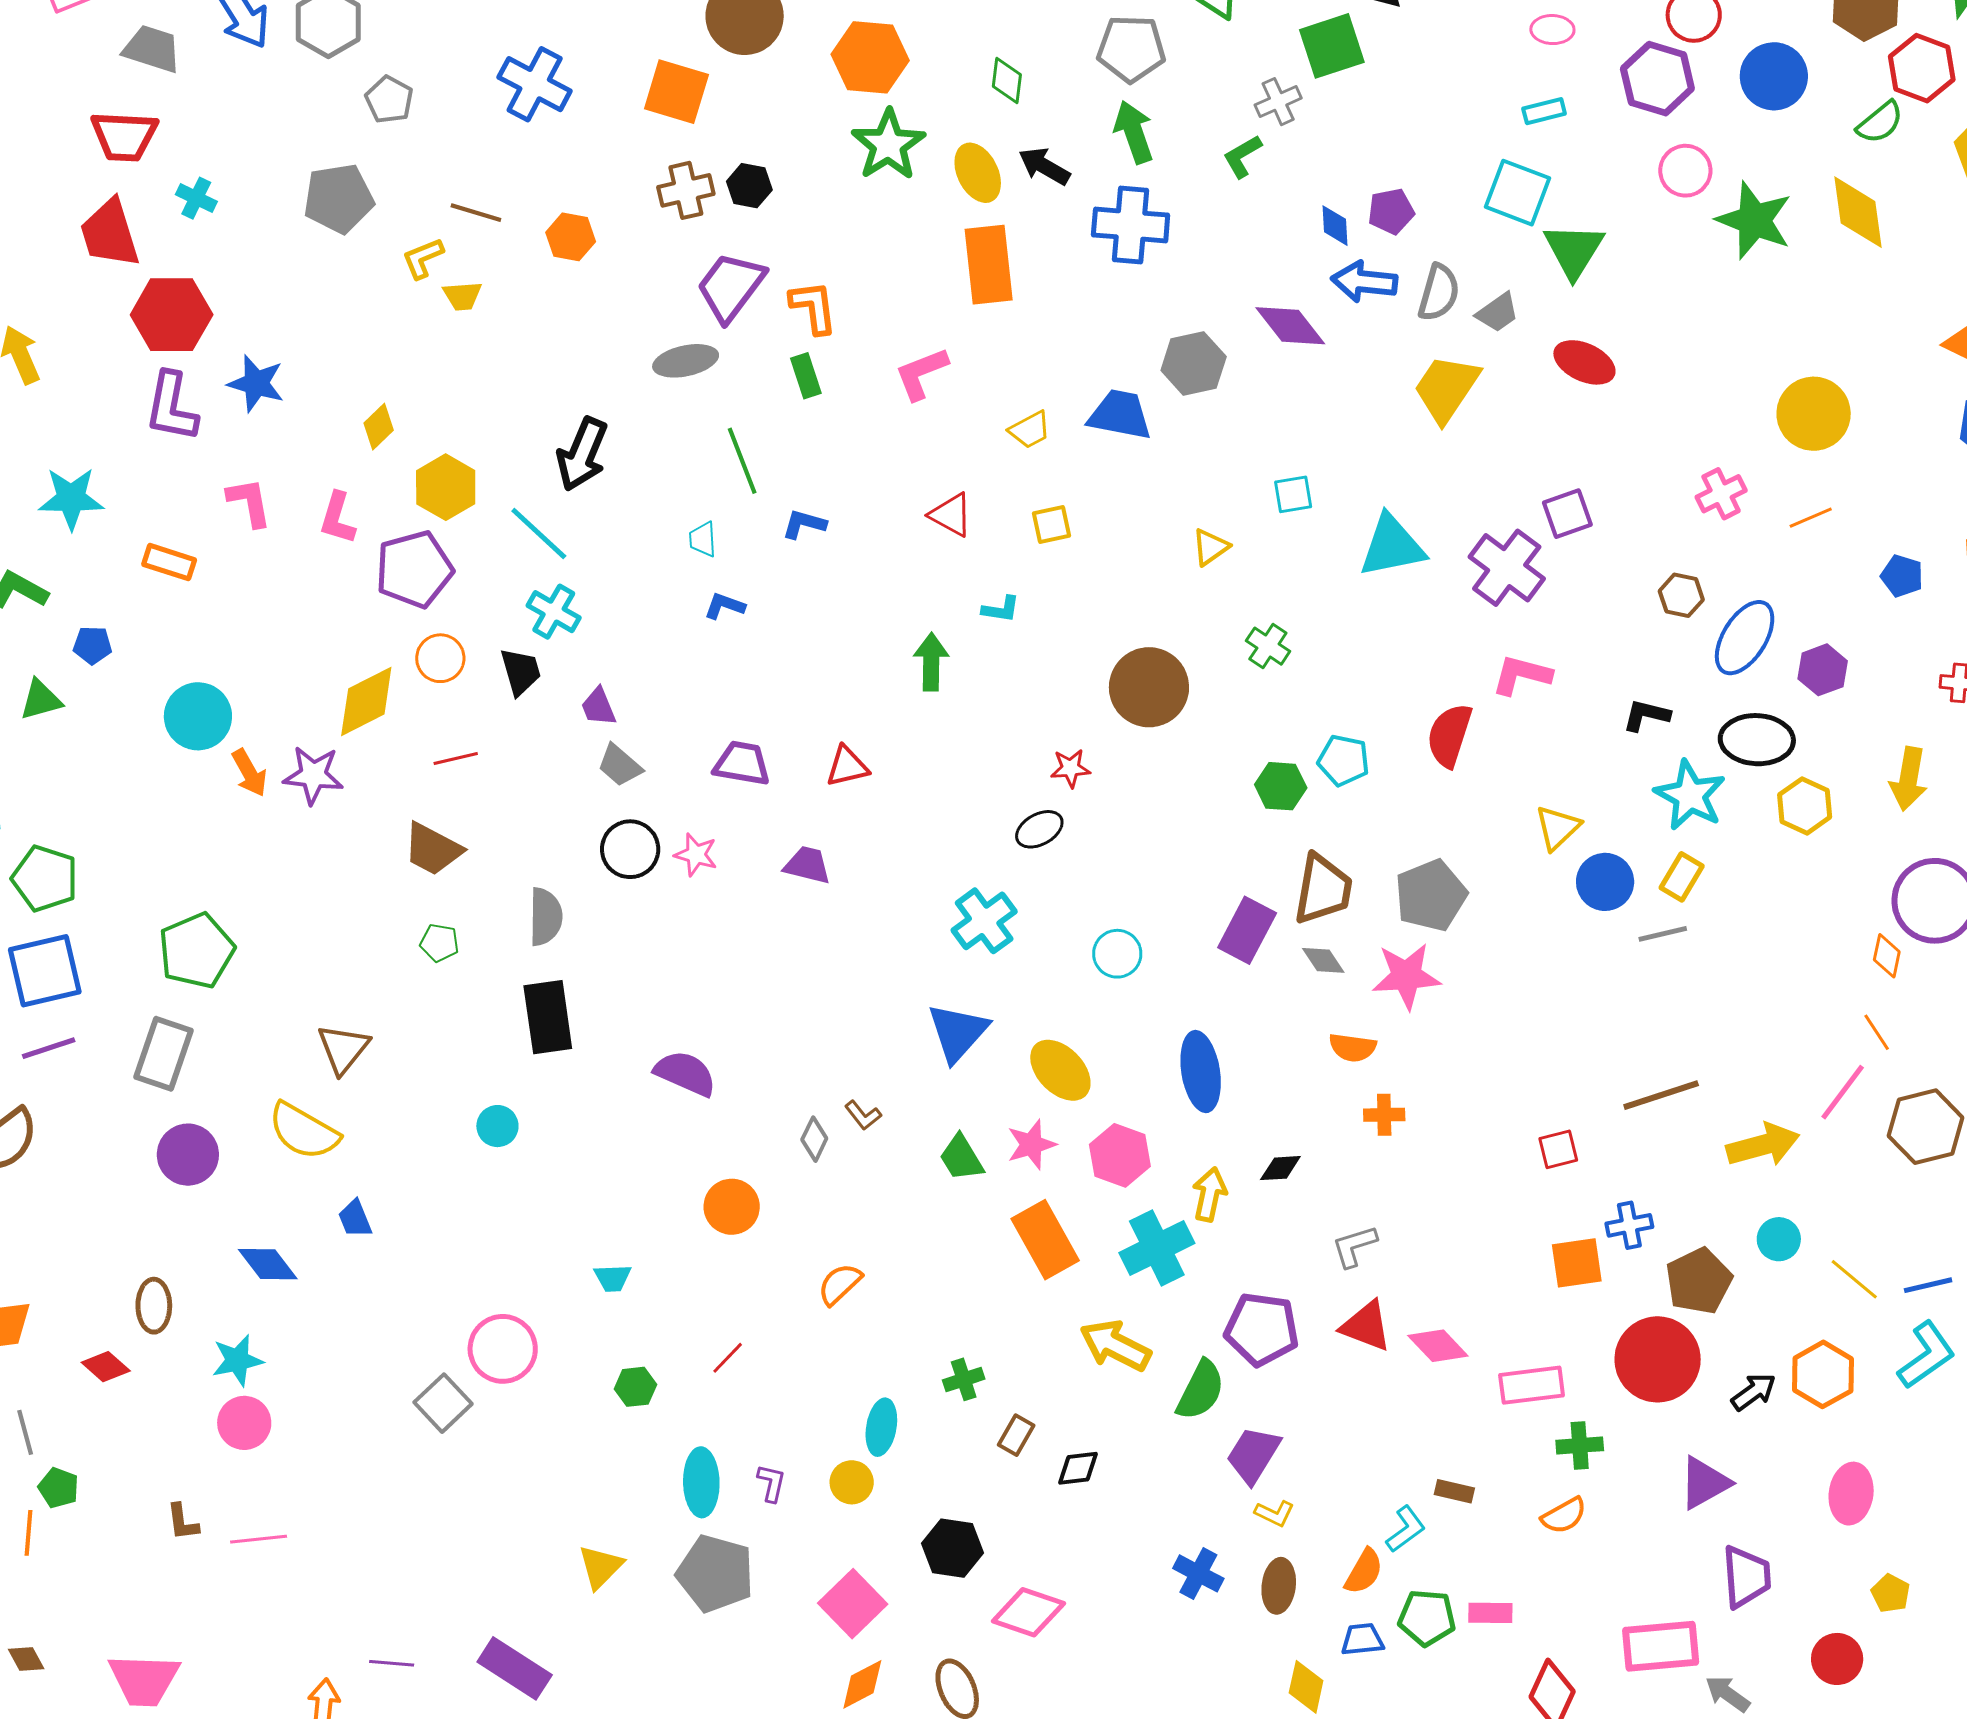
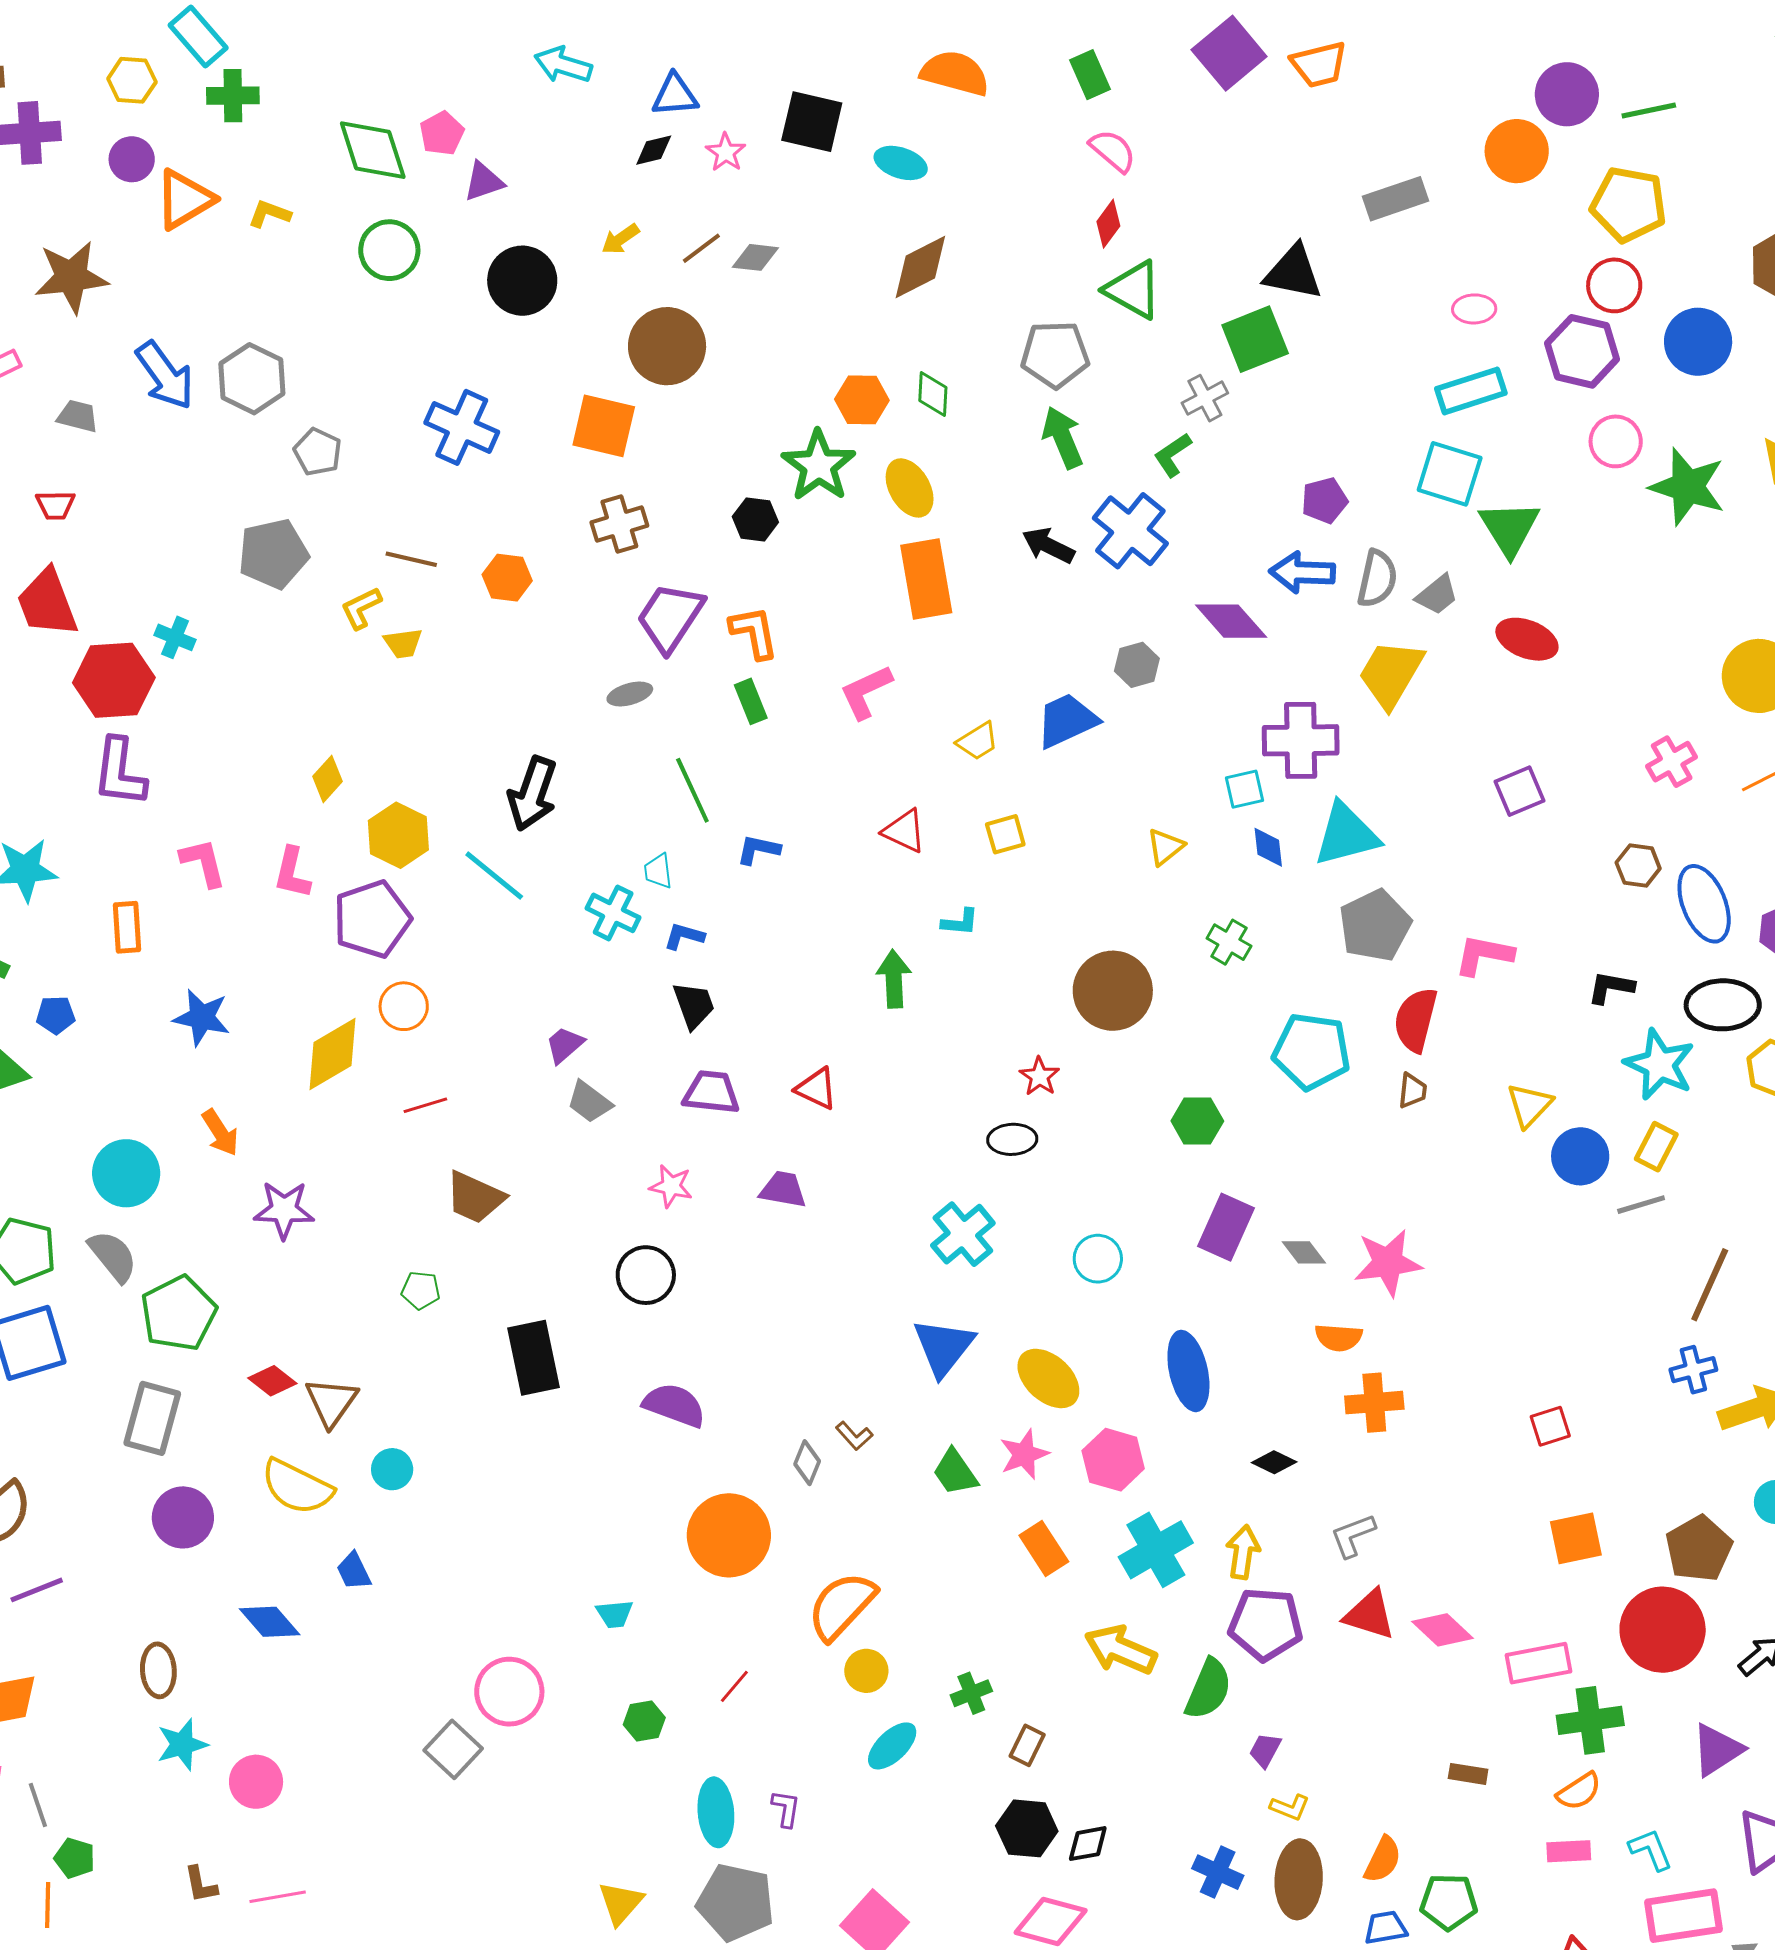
gray trapezoid: (152, 49) -> (78, 416), size x0.7
orange hexagon: (870, 57) -> (862, 400), moved, size x0.7
cyan rectangle: (1544, 111) -> (1471, 391), size x1.6
red trapezoid: (124, 136) -> (55, 505), size x0.6
black arrow: (1044, 166) -> (1048, 545), moved
black hexagon: (749, 186) -> (755, 519), moved
cyan cross: (196, 198) -> (175, 637), moved
blue cross: (1131, 225) -> (1130, 531), moved, turned 38
blue diamond: (1335, 226) -> (1268, 847), moved
gray ellipse: (686, 361) -> (630, 694), size x0.7
gray hexagon: (1194, 363) -> (1137, 665), size x0.7
blue star: (256, 383) -> (202, 1018), moved
blue trapezoid: (1120, 415) -> (1067, 721), turned -32
orange rectangle: (169, 562) -> (127, 927), turned 72
purple cross: (1507, 568) -> (1301, 740), moved, turned -34
cyan cross: (554, 612) -> (613, 913), moved
blue ellipse: (1745, 638) -> (1704, 904), turned -50
black trapezoid: (521, 672) -> (694, 1005), moved
purple trapezoid: (598, 707) -> (565, 1045), turned 75
cyan circle: (198, 716) -> (126, 1173), moved
cyan pentagon: (1344, 760) -> (1312, 1051), size x1.5
red triangle: (847, 766) -> (816, 1089), turned 42
red star: (1070, 768) -> (1039, 1076), turned -30
purple star: (313, 775) -> (284, 1210), moved
green hexagon: (1281, 786) -> (1197, 1121), moved
black ellipse: (1039, 829) -> (1012, 1139), turned 30
brown trapezoid: (433, 849) -> (475, 1197), moved
black circle: (630, 849) -> (646, 1275), moved
brown trapezoid: (1323, 889) -> (1412, 1091), moved, size x0.5
gray pentagon: (1431, 895) -> (1375, 926), moved
gray semicircle: (545, 917) -> (113, 1256), moved, turned -36
purple line: (49, 1048) -> (37, 1590), moved
brown line: (1661, 1095) -> (1710, 1285), moved, turned -44
orange cross: (1384, 1115) -> (1374, 1403), size x1.4
cyan circle: (497, 1126) -> (392, 1469), moved
black diamond: (1280, 1168) -> (1274, 1462), turned 33
yellow arrow: (1210, 1194) -> (1243, 1552), moved
orange circle: (732, 1207) -> (729, 1535), size x1.5
blue cross: (1629, 1225) -> (1693, 1370), moved
orange rectangle: (1045, 1240) -> (1044, 1548), size x0.7
orange semicircle: (840, 1284) -> (842, 1606), size x1.6
cyan star: (237, 1360) -> (182, 1744), moved
red diamond: (106, 1367) -> (272, 1381), moved
cyan ellipse: (881, 1427) -> (892, 1746), turned 40
green cross: (1580, 1445) -> (1590, 1720), size x1.4
purple trapezoid: (1253, 1455) -> (1265, 1750), size x0.6
black diamond: (1078, 1468) -> (1088, 1844), moved
yellow circle: (852, 1482) -> (866, 1671), moved
cyan L-shape: (1406, 1529) -> (1651, 1850), moved, turned -72
black hexagon: (952, 1548) -> (1027, 1828), moved
brown ellipse: (1279, 1586) -> (1299, 1879), size x1.4
pink rectangle: (1490, 1613) -> (1569, 1851), moved

